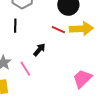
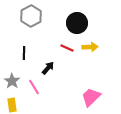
black line: (15, 26) -> (24, 53), moved
yellow arrow: (81, 29) -> (90, 47), size x0.7

